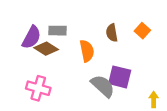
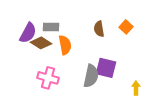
orange semicircle: (87, 51) -> (65, 45), moved
gray semicircle: (103, 86) -> (91, 76), turned 60
pink cross: (38, 88) -> (48, 78), moved

